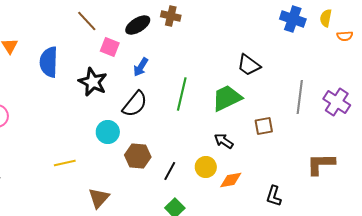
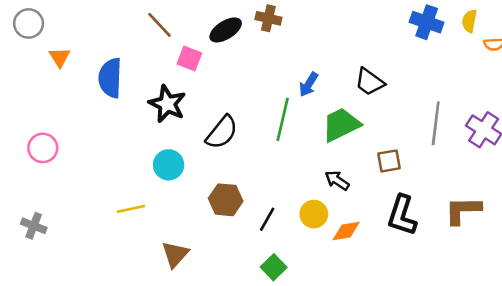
blue arrow: (141, 67) -> (309, 84), moved
cyan circle: (108, 132) -> (169, 165), moved
black L-shape: (274, 196) -> (402, 215), moved, size x1.5

